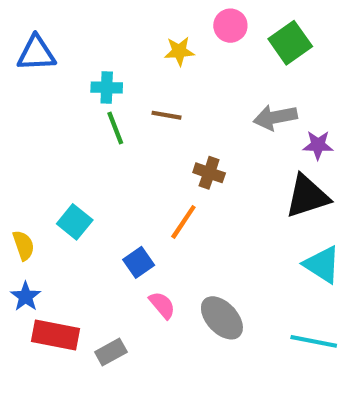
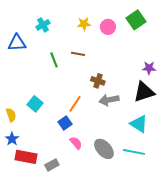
pink circle: (230, 26) -> (108, 27), moved
blue triangle: (36, 53) -> (17, 43), moved
cyan cross: (107, 87) -> (43, 25), moved, turned -32
gray arrow: (275, 117) -> (109, 100), moved
orange line: (183, 222) -> (75, 104), moved
cyan triangle: (322, 265) -> (139, 124), moved
cyan line: (314, 341) -> (134, 152), moved

